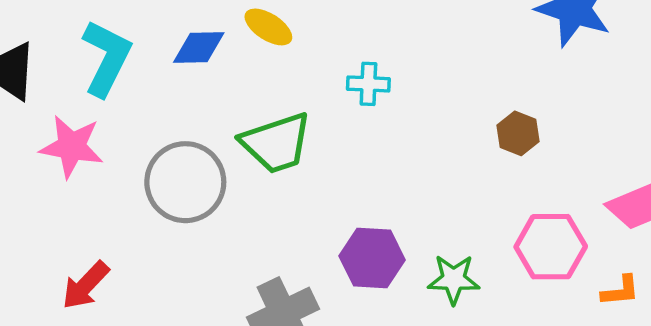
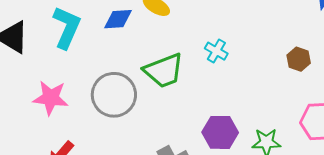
cyan cross: (368, 84) -> (216, 51), moved, turned 30
pink star: (72, 147) -> (51, 98), moved

